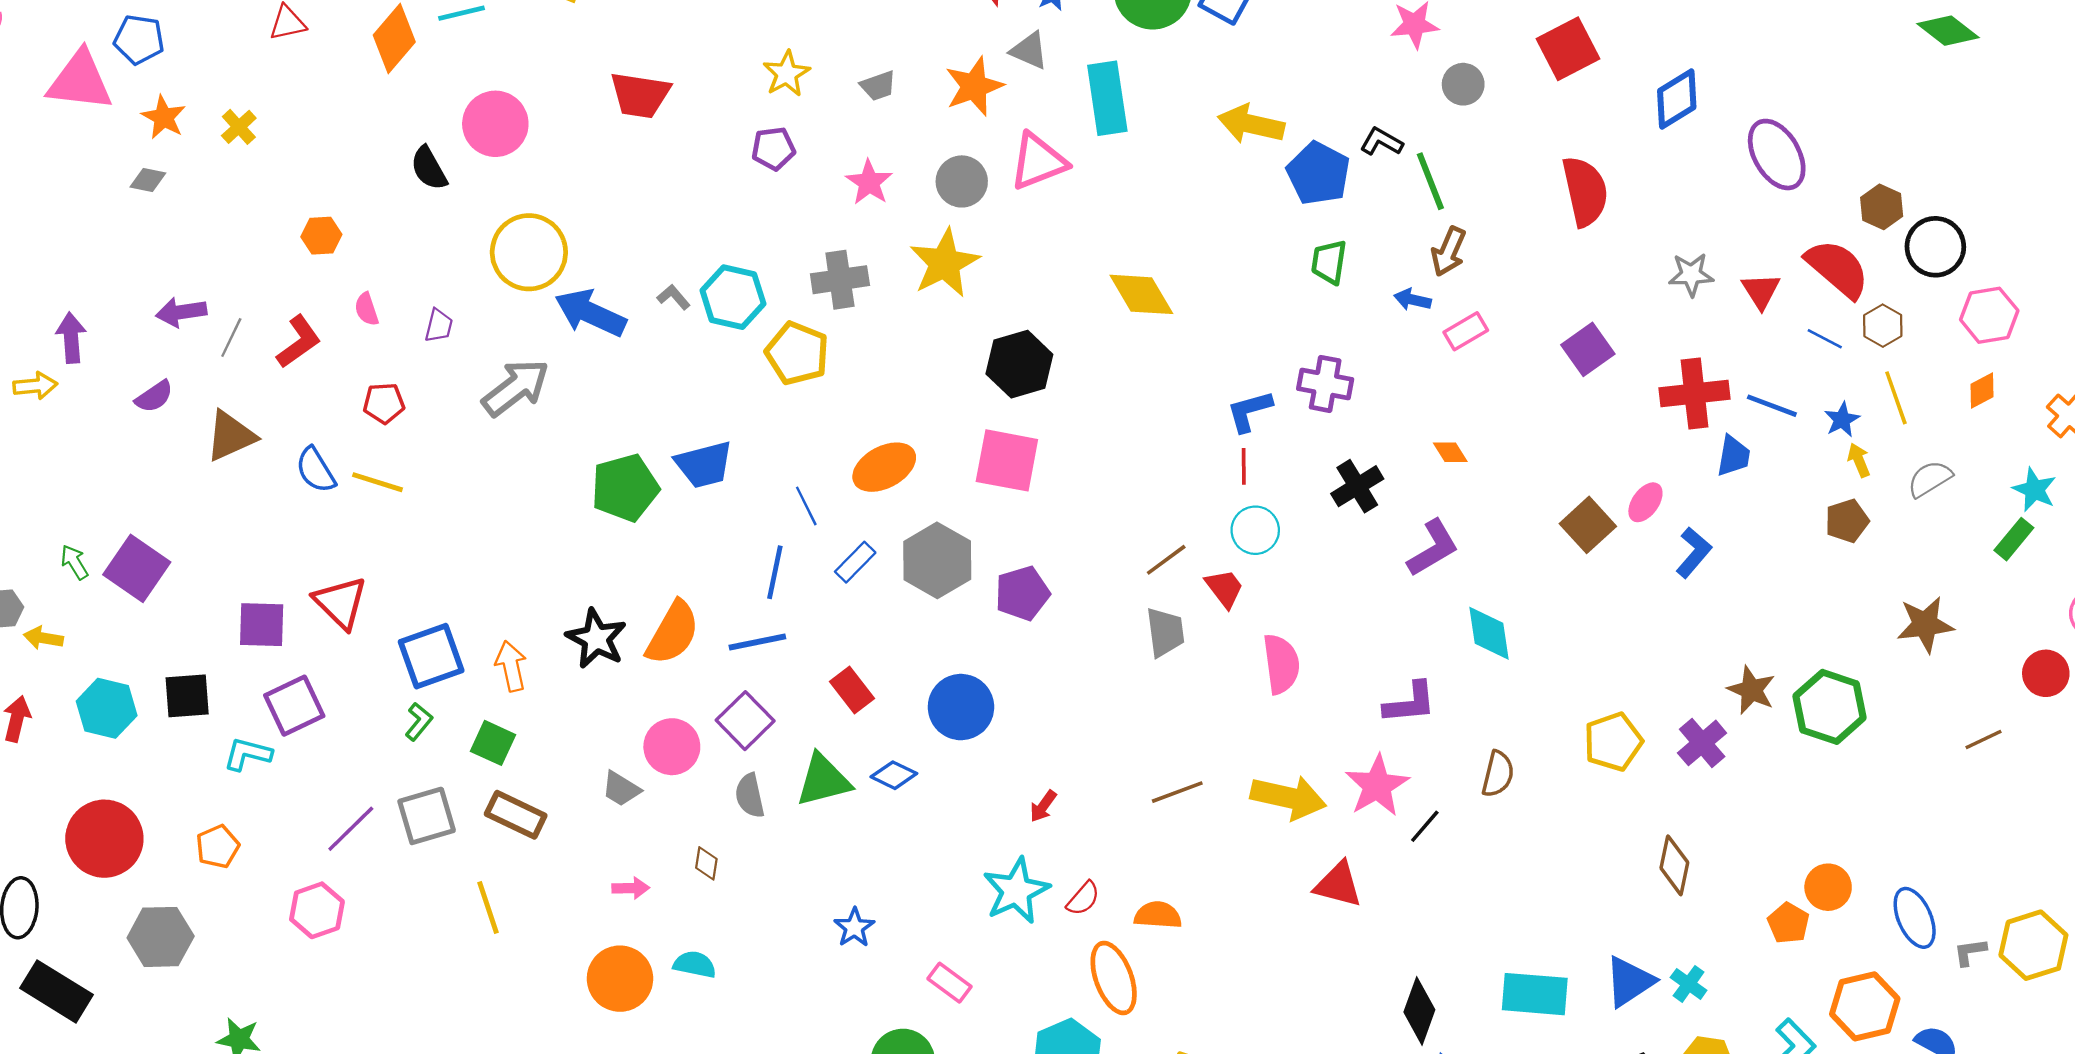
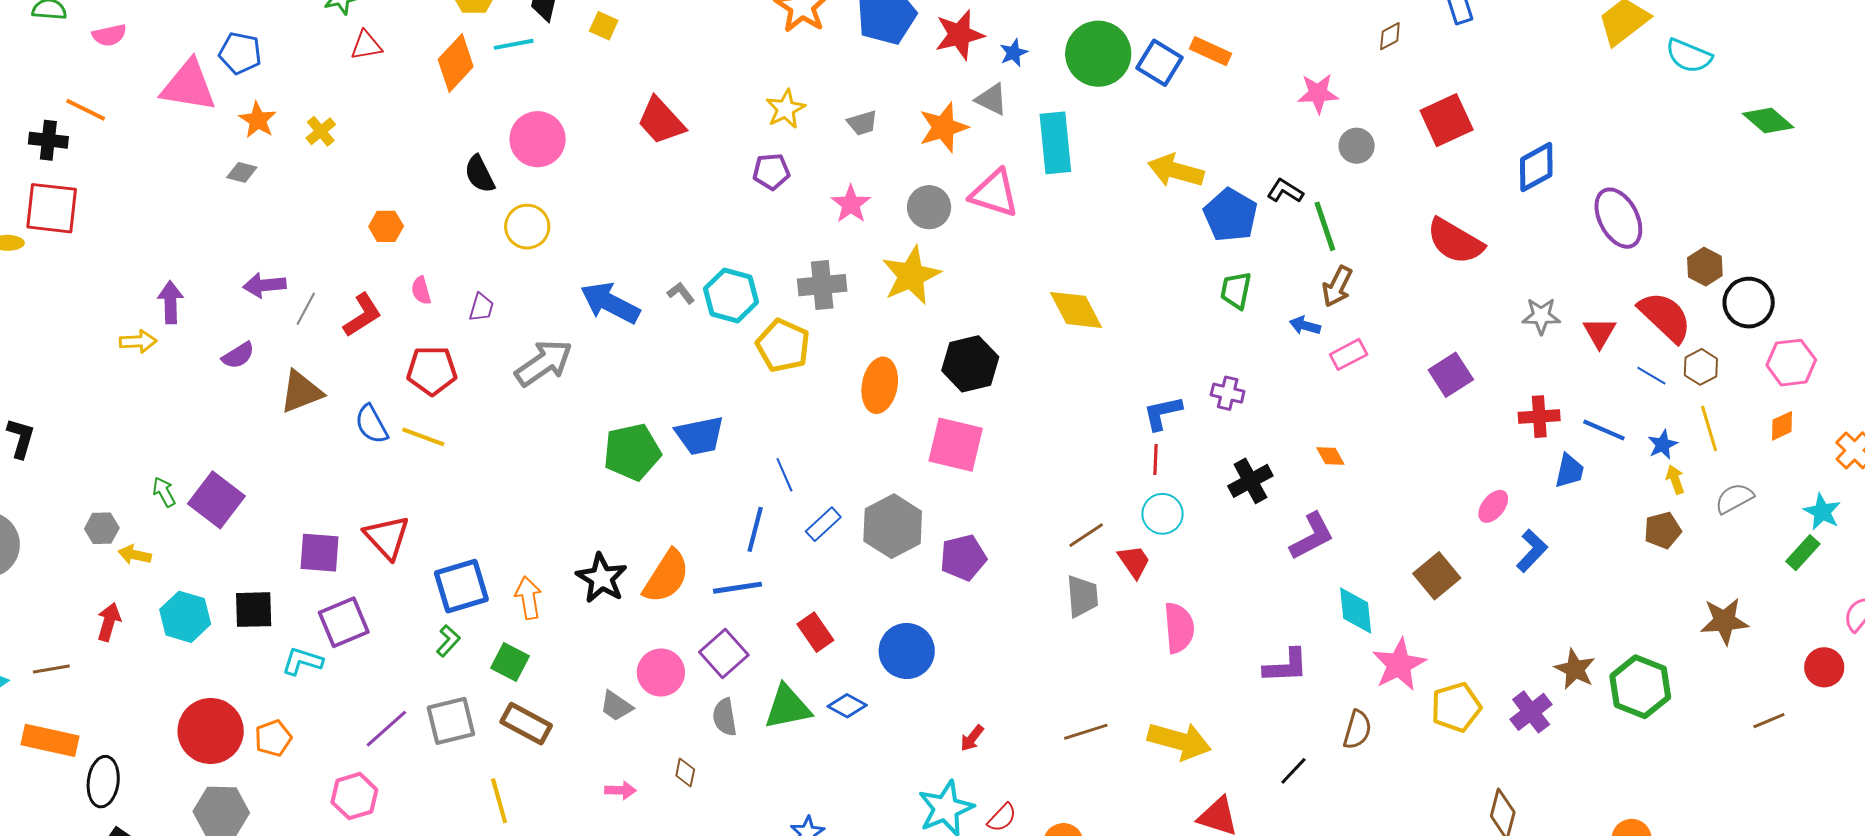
red trapezoid: (640, 95) -> (661, 121), turned 36
pink triangle: (1038, 162) -> (994, 193), turned 36
red semicircle: (1585, 191) -> (1455, 241), turned 130
yellow circle: (529, 252) -> (527, 227), moved, size x0.7
purple cross: (1325, 384) -> (1228, 393), size x0.7
red cross: (1695, 394) -> (1539, 417), size x0.7
red pentagon: (384, 403) -> (432, 371), size x1.4
orange ellipse: (884, 467) -> (880, 385), moved, turned -54
brown square: (1588, 525) -> (1437, 576), moved
pink star: (1377, 786) -> (1399, 665), moved
red circle: (104, 839) -> (211, 731), moved

